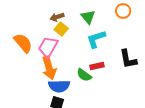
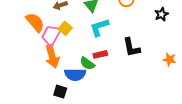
yellow square: (61, 29) -> (65, 28), moved
orange semicircle: (23, 43) -> (35, 22), moved
blue semicircle: (59, 86) -> (75, 75), moved

